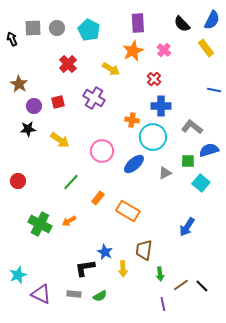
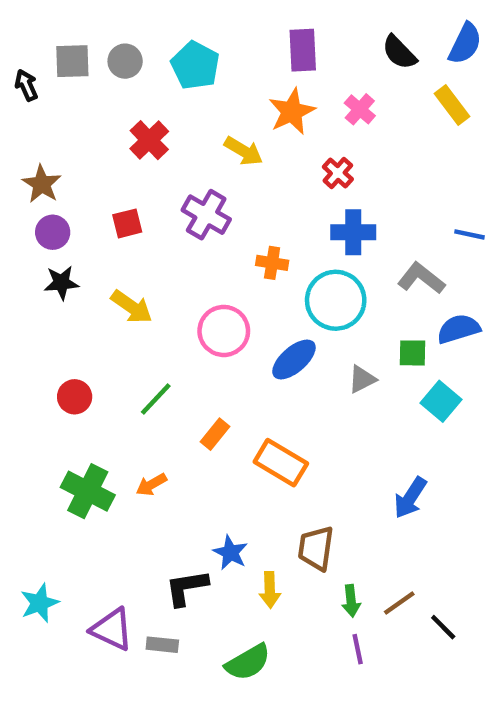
blue line: (214, 90) -> (470, 234), moved
purple circle: (34, 106) -> (53, 232), moved
orange cross: (132, 120) -> (272, 263), moved
red circle: (18, 181) -> (75, 397), moved
brown line: (181, 285) -> (399, 603), moved
purple triangle: (41, 294) -> (112, 629), moved
green semicircle: (100, 296) -> (248, 662), moved, size x1.5
purple line: (163, 304) -> (358, 649), moved

